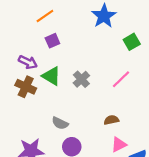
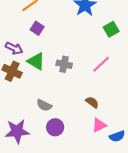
purple square: (52, 41) -> (37, 28), turned -32
gray cross: (81, 79) -> (64, 64), turned -35
brown semicircle: (111, 120) -> (92, 102), turned 48

